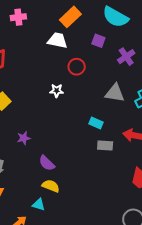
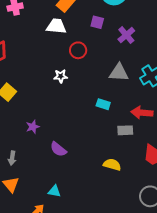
gray rectangle: (105, 146) -> (125, 130), moved
yellow semicircle: (51, 186) -> (112, 165), moved

